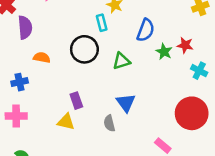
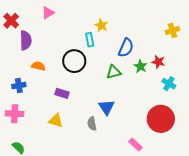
green triangle: (121, 61) -> (114, 72), moved
purple rectangle: (76, 101) -> (62, 93), moved, turned -56

